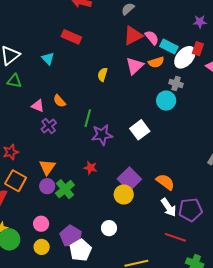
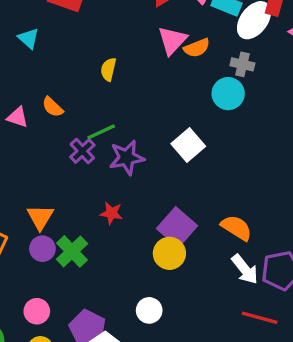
orange semicircle: (156, 62) -> (197, 48), moved
yellow semicircle: (103, 75) -> (108, 69), moved
green line: (88, 118) -> (101, 132), turned 54
purple cross: (49, 126) -> (82, 151), moved

